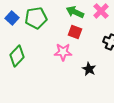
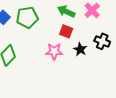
black star: (89, 69) -> (80, 49), moved

